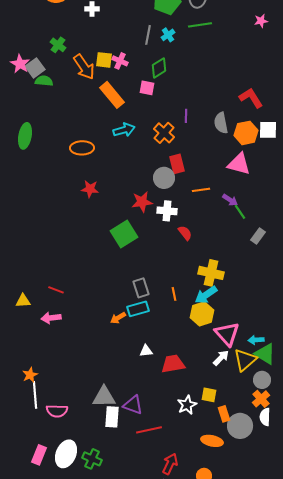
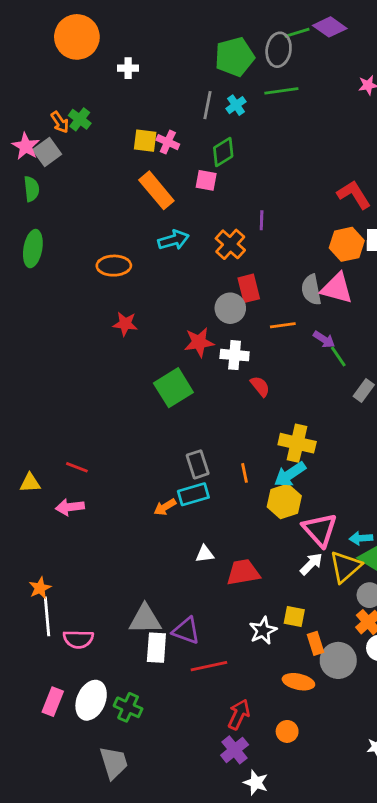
orange arrow: (84, 67) -> (60, 122), moved, size x0.6
green semicircle: (44, 81) -> (31, 189), moved, turned 78
gray semicircle: (221, 123) -> (311, 290), moved

